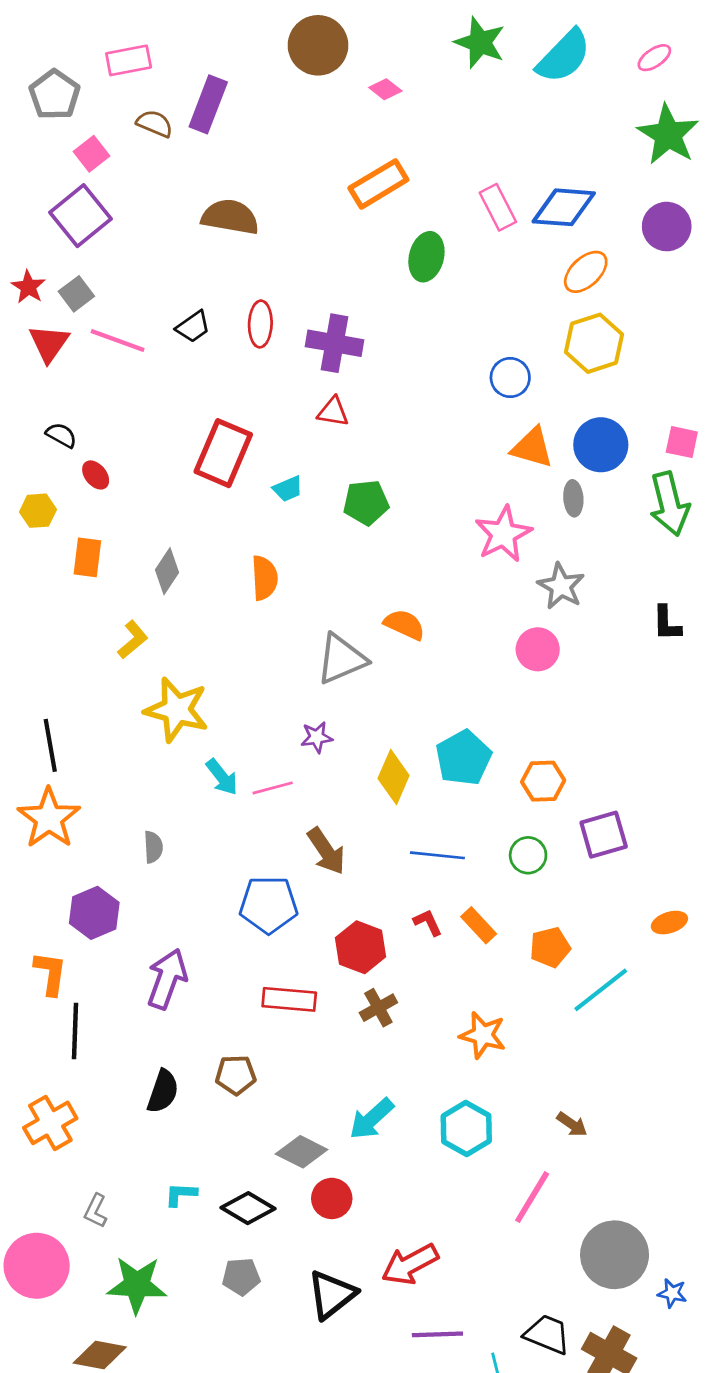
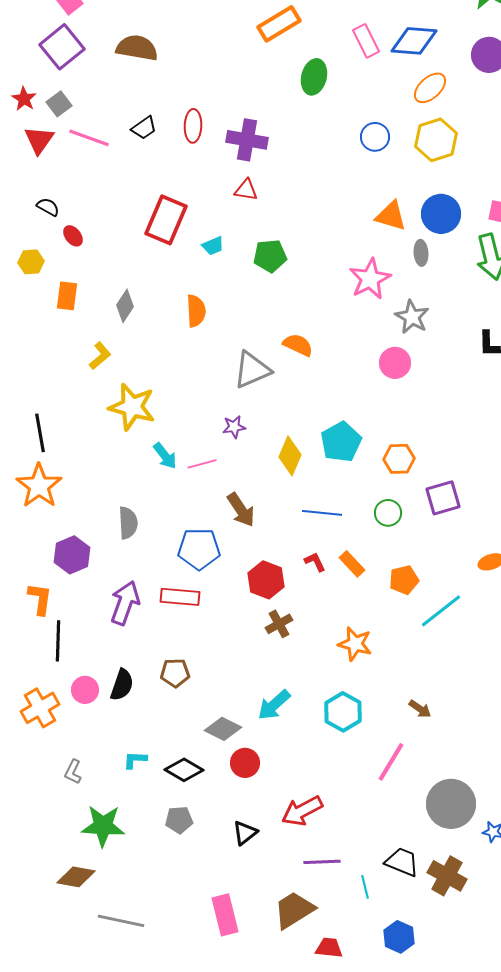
brown semicircle: (230, 217) -> (137, 48), moved
blue circle: (510, 378) -> (375, 137), moved
gray semicircle: (153, 847) -> (128, 523), moved, size x1.4
red rectangle: (289, 999) -> (180, 597), moved
pink circle: (37, 1266) -> (85, 690), moved, size x0.6
black triangle: (332, 1295) -> (245, 833), size x0.7

